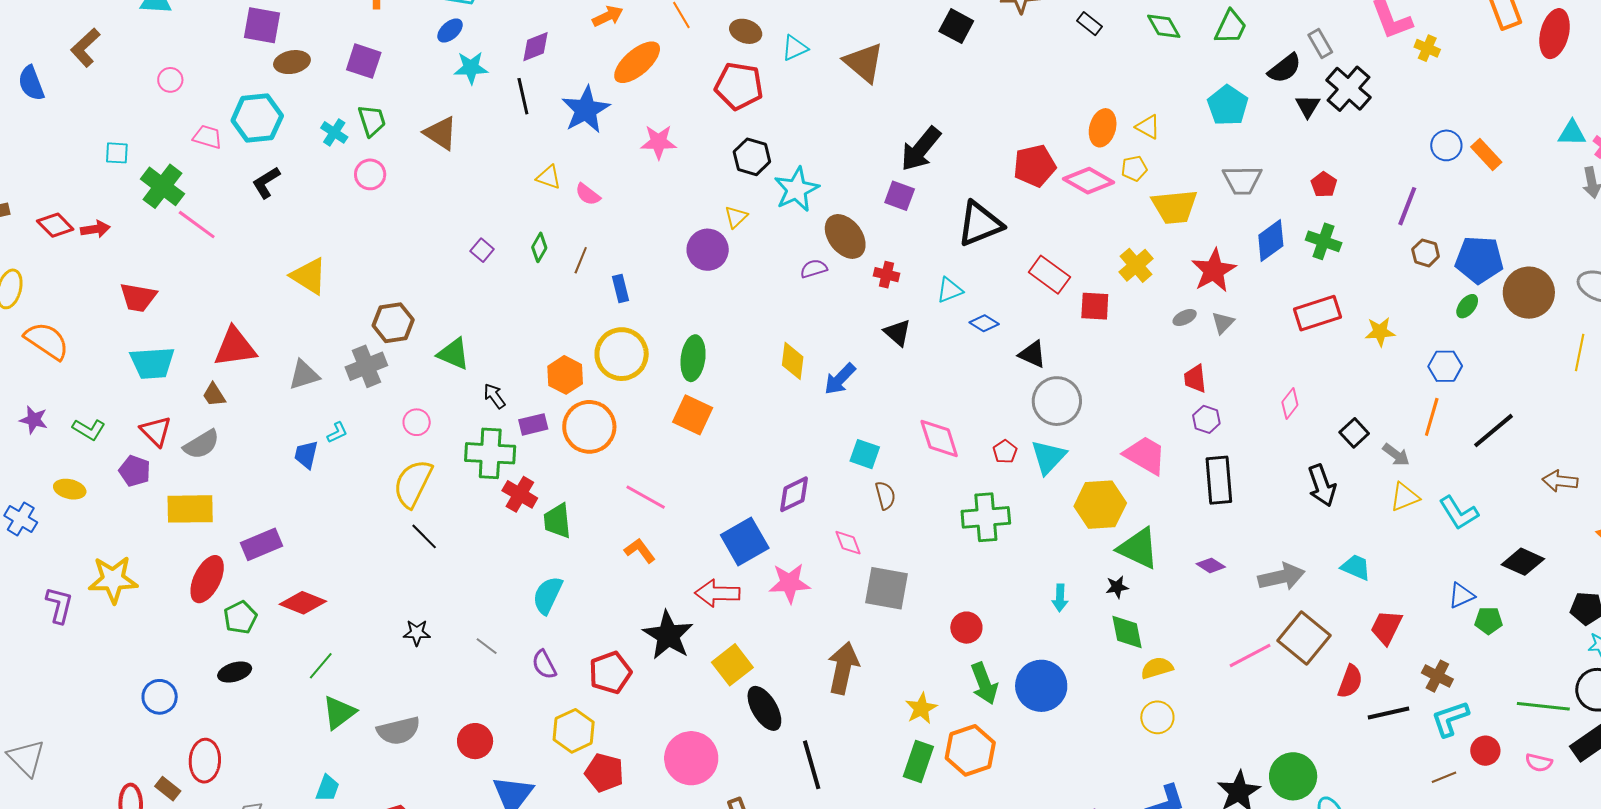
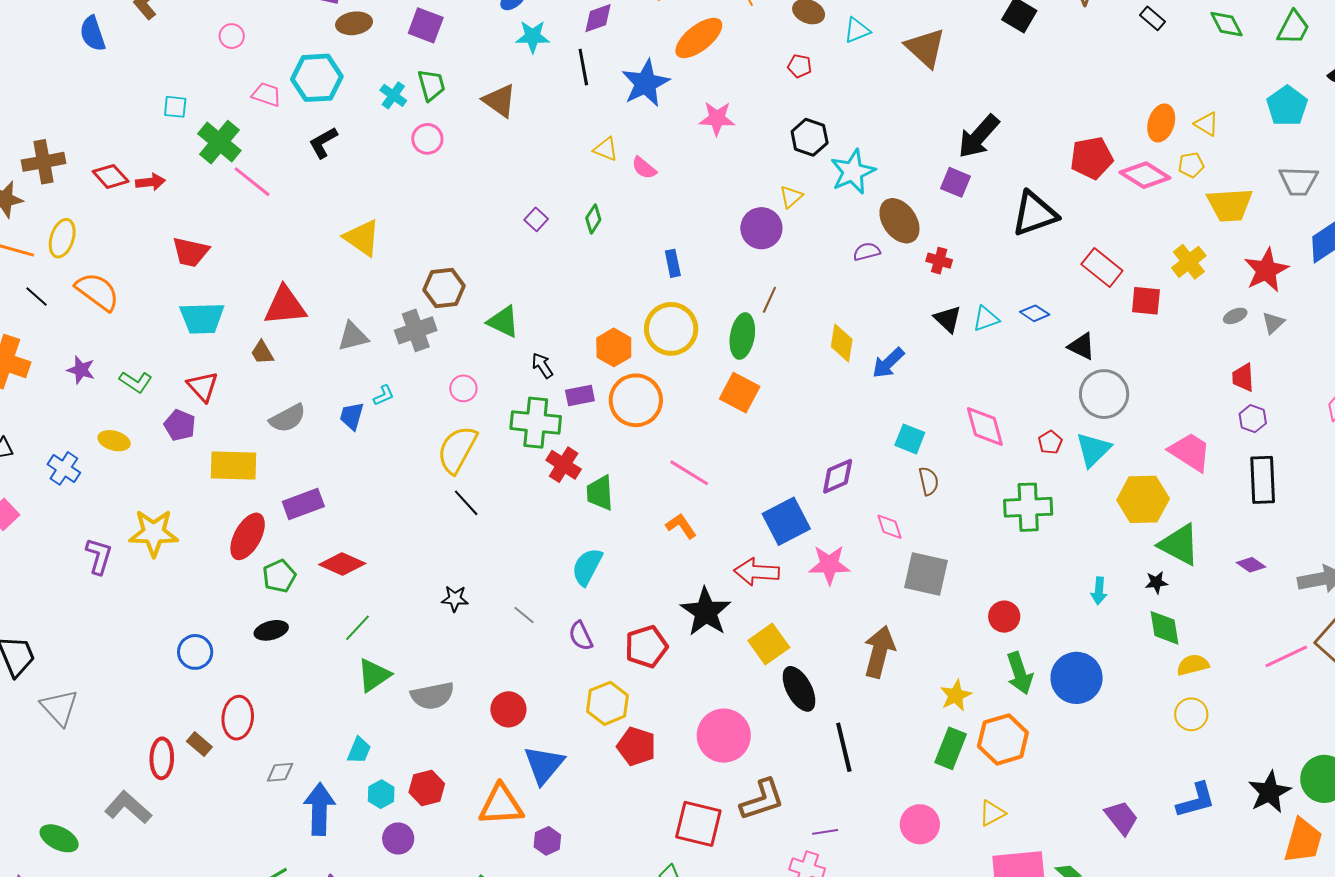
red pentagon: (739, 86) -> (800, 66), size x0.5
brown line: (581, 260) -> (769, 300), moved
cyan triangle: (950, 290) -> (986, 319), moved
gray semicircle: (201, 444) -> (288, 418), moved

